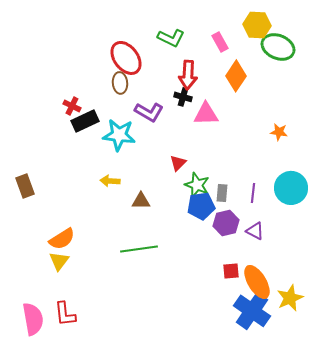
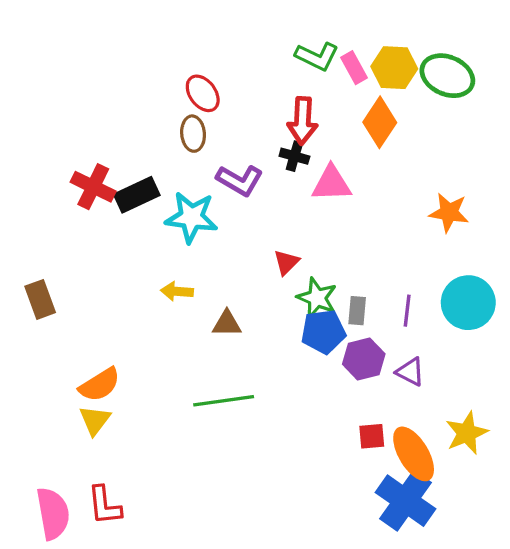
yellow hexagon: (257, 25) -> (394, 68), moved
green L-shape: (171, 38) -> (317, 56), moved
red ellipse: (126, 58) -> (203, 93), size x0.7
red cross: (72, 106) -> (93, 187), moved, size x1.5
orange star: (279, 132) -> (449, 212), size x1.4
yellow star: (290, 298) -> (467, 433), moved

